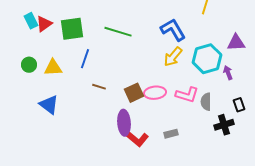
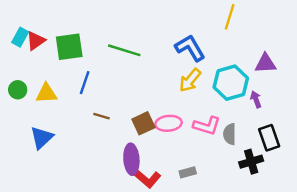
cyan rectangle: (31, 21) -> (20, 37), turned 56
blue triangle: (49, 105) -> (42, 138), turned 40
black rectangle: (239, 105) -> (269, 138), size x1.5

